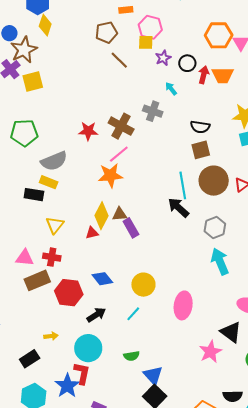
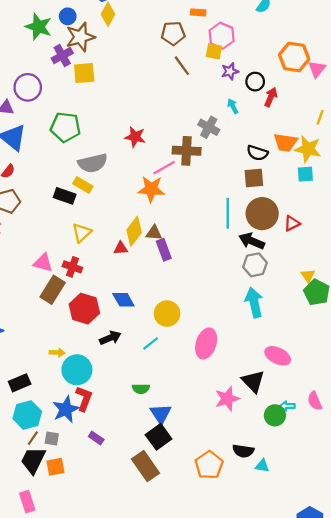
orange trapezoid: (223, 75) -> (285, 142), moved
brown cross: (121, 126) -> (187, 151), moved, turned -35
black arrow: (178, 208) -> (252, 241), moved, turned -30
brown rectangle: (37, 280) -> (53, 290), turned -45
cyan circle: (88, 348) -> (77, 370), moved
black rectangle: (30, 359) -> (20, 383), moved

